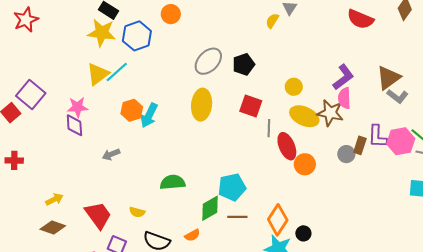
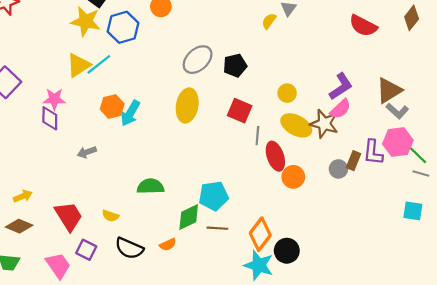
pink semicircle: (344, 98) -> (340, 109), turned -135
pink hexagon: (401, 141) -> (398, 142), moved
black circle: (303, 233) -> (287, 251), size x1.5

